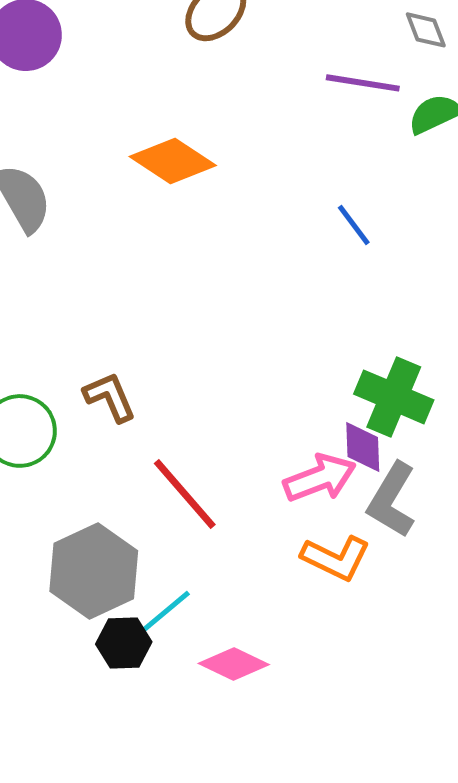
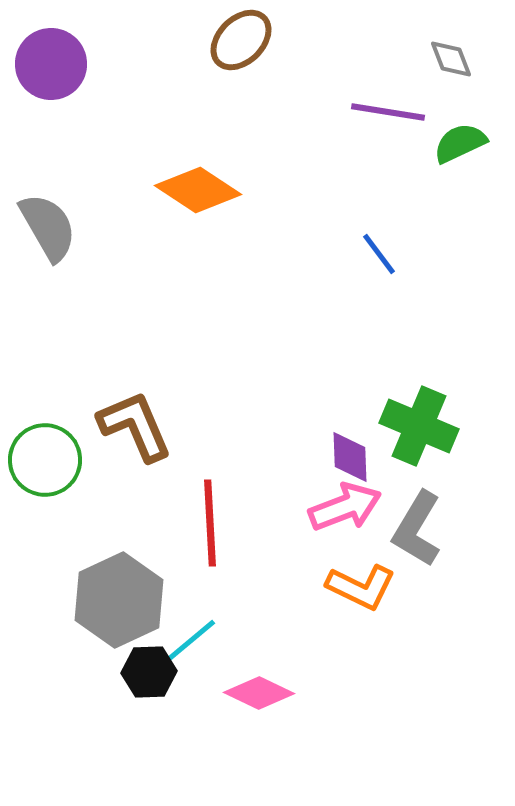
brown L-shape: (110, 397) -> (135, 426), size x1.4
purple diamond: (363, 447) -> (350, 457), moved
red line: (185, 494) -> (210, 523), turned 38

